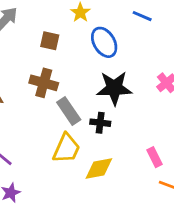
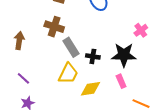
black star: (114, 88) -> (124, 55), moved
pink rectangle: (155, 157) -> (121, 81), moved

